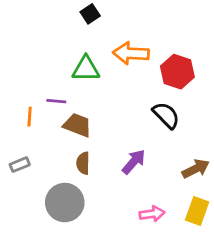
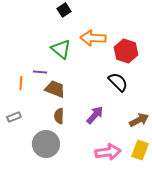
green triangle: (86, 69) -> (61, 49), turned 40
pink arrow: (152, 214) -> (108, 152), size x1.4

